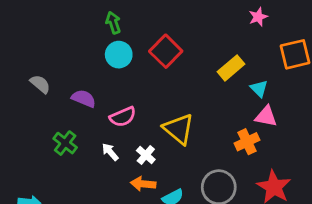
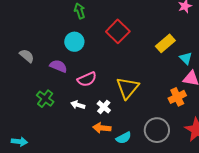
cyan circle: (119, 55) -> (74, 42), moved
yellow triangle: (179, 129) -> (128, 88), turned 30
white arrow: (110, 152) -> (78, 105), turned -32

